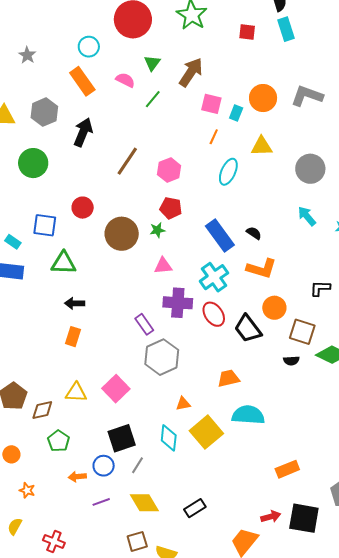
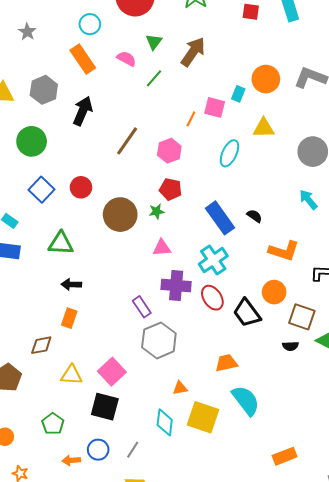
pink square: (211, 104) -> (215, 107), moved
orange line: (214, 137) -> (191, 119), moved
blue square: (45, 225) -> (41, 190), moved, turned 35
orange L-shape: (262, 269) -> (284, 251), moved
brown diamond: (42, 410) -> (41, 345), moved
cyan semicircle: (248, 415) -> (246, 400), turned 48
yellow square: (206, 432) -> (203, 417), turned -32
black square: (122, 438) -> (105, 407), moved, turned 32

